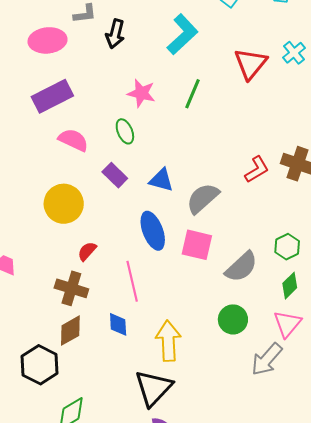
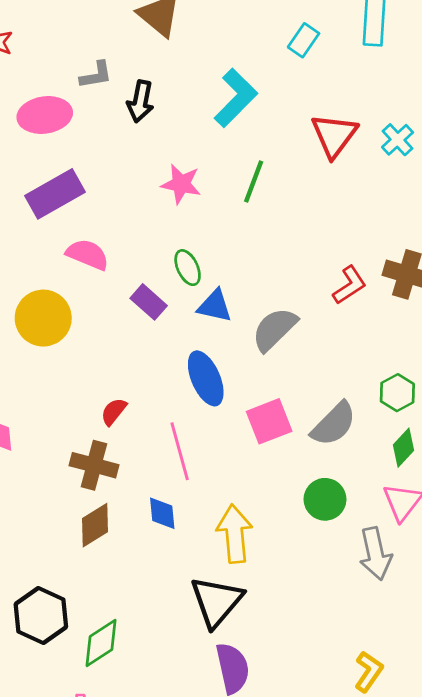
cyan cross: (294, 53) -> (398, 140), moved
green ellipse: (125, 131) -> (188, 268), moved
yellow circle: (64, 204) -> (43, 318), moved
pink square: (197, 245) -> (269, 421), moved, turned -32
gray arrow: (267, 359) -> (375, 554), turned -51
black hexagon: (40, 365) -> (41, 615), moved

